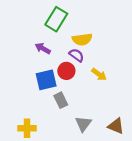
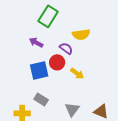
yellow semicircle: (82, 39) -> (81, 34), moved
yellow arrow: (99, 74) -> (77, 73), moved
gray rectangle: (61, 100) -> (41, 99), moved, turned -32

